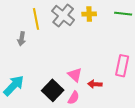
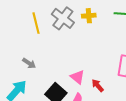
gray arrow: (22, 39) -> (29, 63), moved, turned -64
red arrow: (95, 84) -> (98, 85), turned 48

